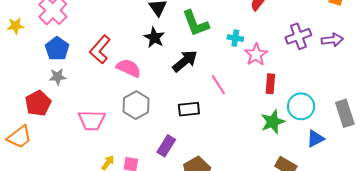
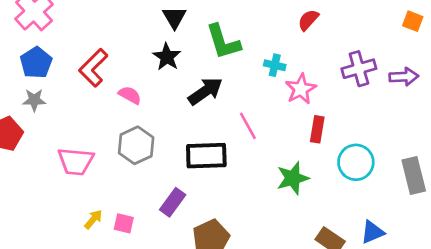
pink semicircle: (129, 68) -> (130, 95), size x0.7
black rectangle: (189, 109) -> (206, 156), size x1.4
green star: (273, 122) -> (293, 178), moved
blue triangle: (315, 139) -> (372, 232), moved

